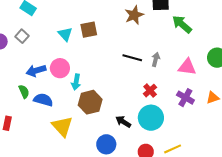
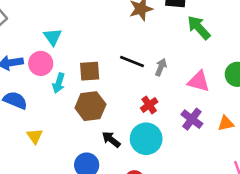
brown square: (89, 30) -> (90, 71), moved
cyan triangle: (65, 34) -> (53, 37), moved
brown hexagon: (90, 102) -> (90, 106), moved
yellow triangle: (62, 126) -> (35, 136), size x0.6

